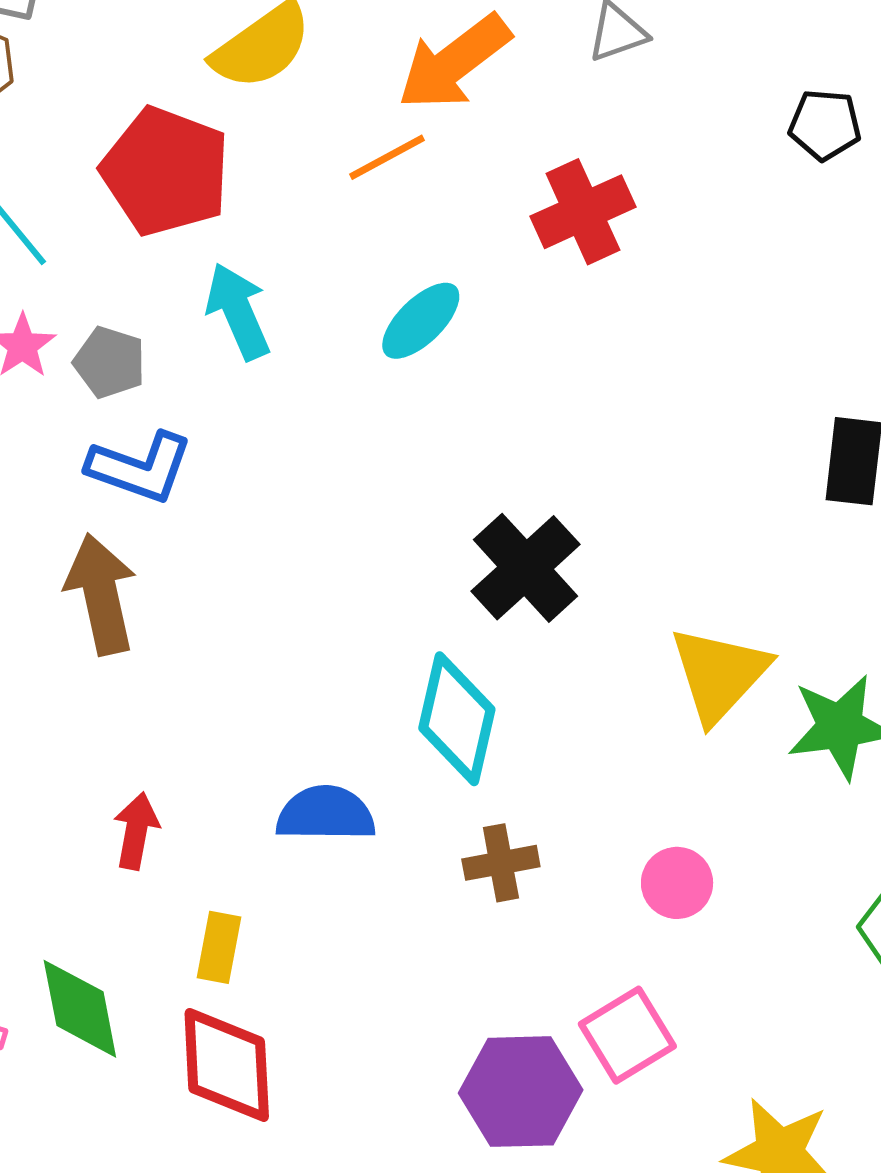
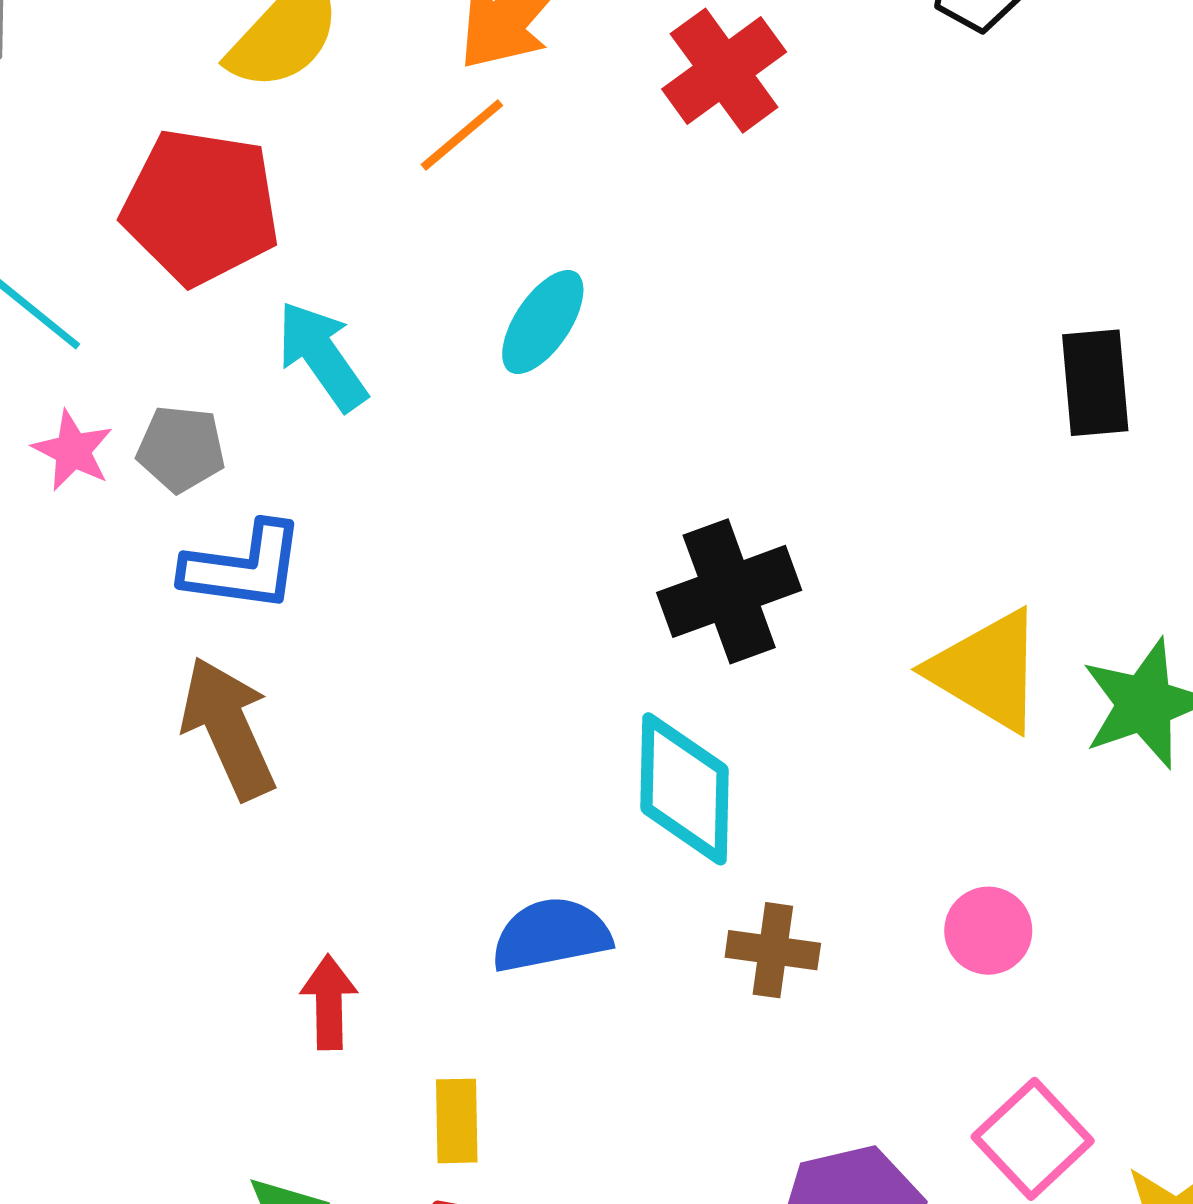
red cross: (583, 212) -> (724, 71), moved
black cross: (525, 568) -> (729, 591), turned 34
yellow triangle: (719, 674) -> (987, 671), turned -30
brown cross: (501, 863) -> (773, 950), turned 30
pink square: (627, 1035) -> (1033, 1139), moved

